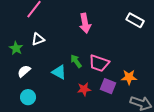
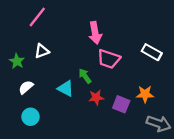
white rectangle: (135, 20) -> (152, 52), moved
pink trapezoid: (99, 63) -> (109, 59), moved
red star: (84, 89) -> (96, 97), moved

